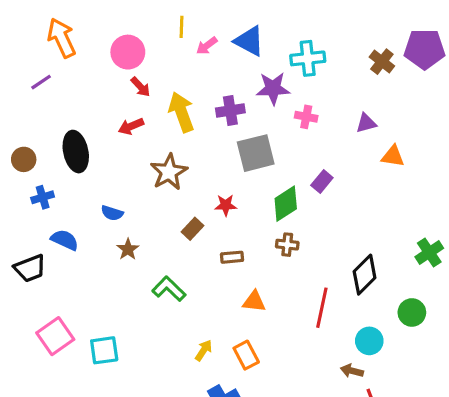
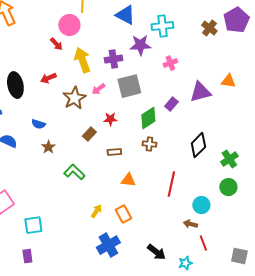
pink arrow: (207, 46) -> (98, 89), moved
purple pentagon: (425, 49) -> (236, 20), turned -30
pink circle: (128, 52) -> (69, 25), moved
pink cross: (306, 117) -> (170, 63), moved, turned -32
purple triangle: (366, 123) -> (200, 92), moved, size x1.6
red arrow: (131, 126) -> (48, 78), moved
orange triangle: (393, 156) -> (228, 81), moved
green cross: (429, 253) -> (229, 159), moved
black diamond: (365, 275) -> (198, 145), moved
cyan square: (104, 350) -> (33, 225), moved

